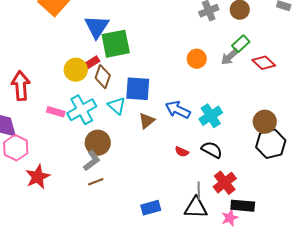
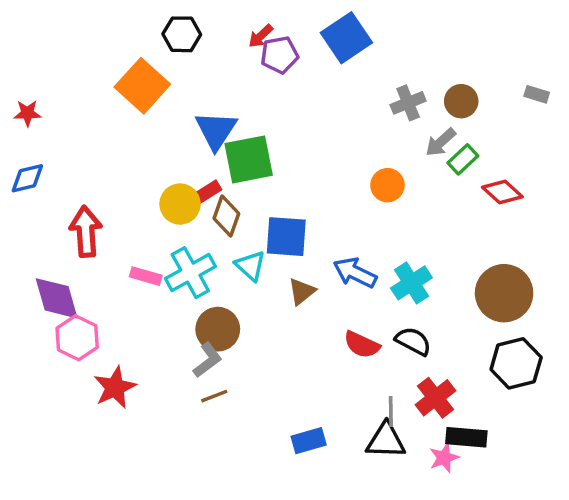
gray arrow: (230, 57) -> (441, 142), moved
brown circle: (265, 122) -> (504, 293), size x1.4
black hexagon: (271, 144) -> (516, 363), moved
red semicircle: (182, 152) -> (362, 345), size x1.5

